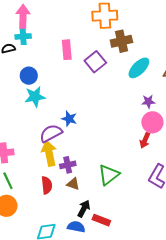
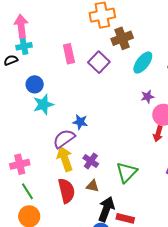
purple star: (148, 102) -> (147, 97), moved
purple cross: (68, 165) -> (91, 161), moved, turned -35
red semicircle: (47, 185) -> (66, 191), size x1.4
black arrow: (84, 209) -> (106, 209), size x1.4

